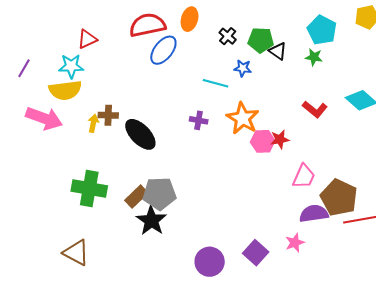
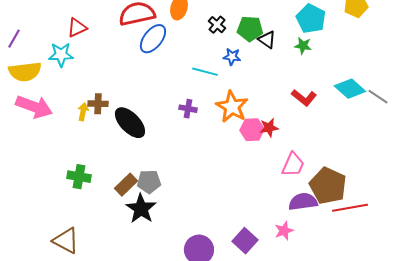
purple line: (24, 68) -> (14, 39), moved
yellow semicircle: (65, 90) -> (25, 72), moved
green cross: (89, 189) -> (79, 177), size x0.7
gray pentagon: (159, 194) -> (149, 182), size x0.7

